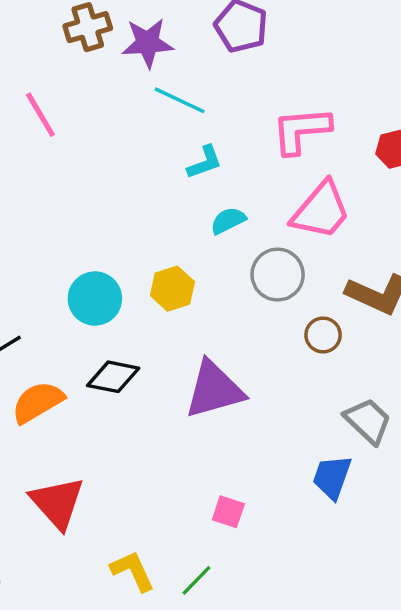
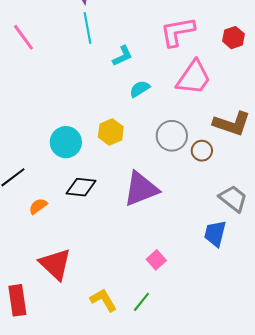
cyan line: (180, 100) -> (87, 28), moved, turned 60
gray circle: (278, 275) -> (172, 136), moved
orange semicircle: (38, 402) -> (38, 206), size x0.6
pink square: (228, 512) -> (156, 260), turned 36

